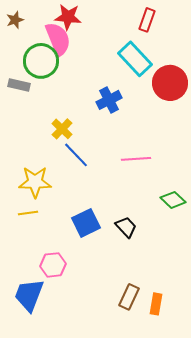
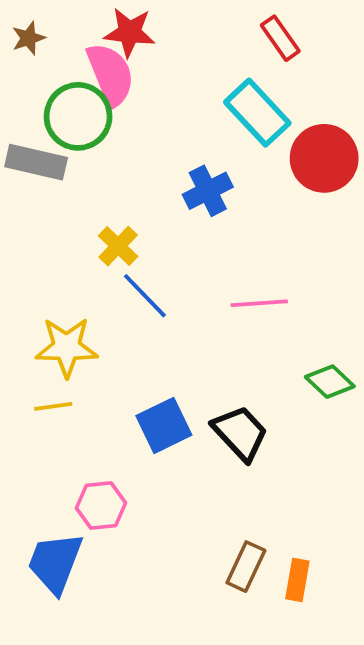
red rectangle: (147, 20) -> (280, 38), turned -55
gray rectangle: (19, 85) -> (36, 162), size x1.4
black trapezoid: (126, 227) -> (240, 433), size x1.4

